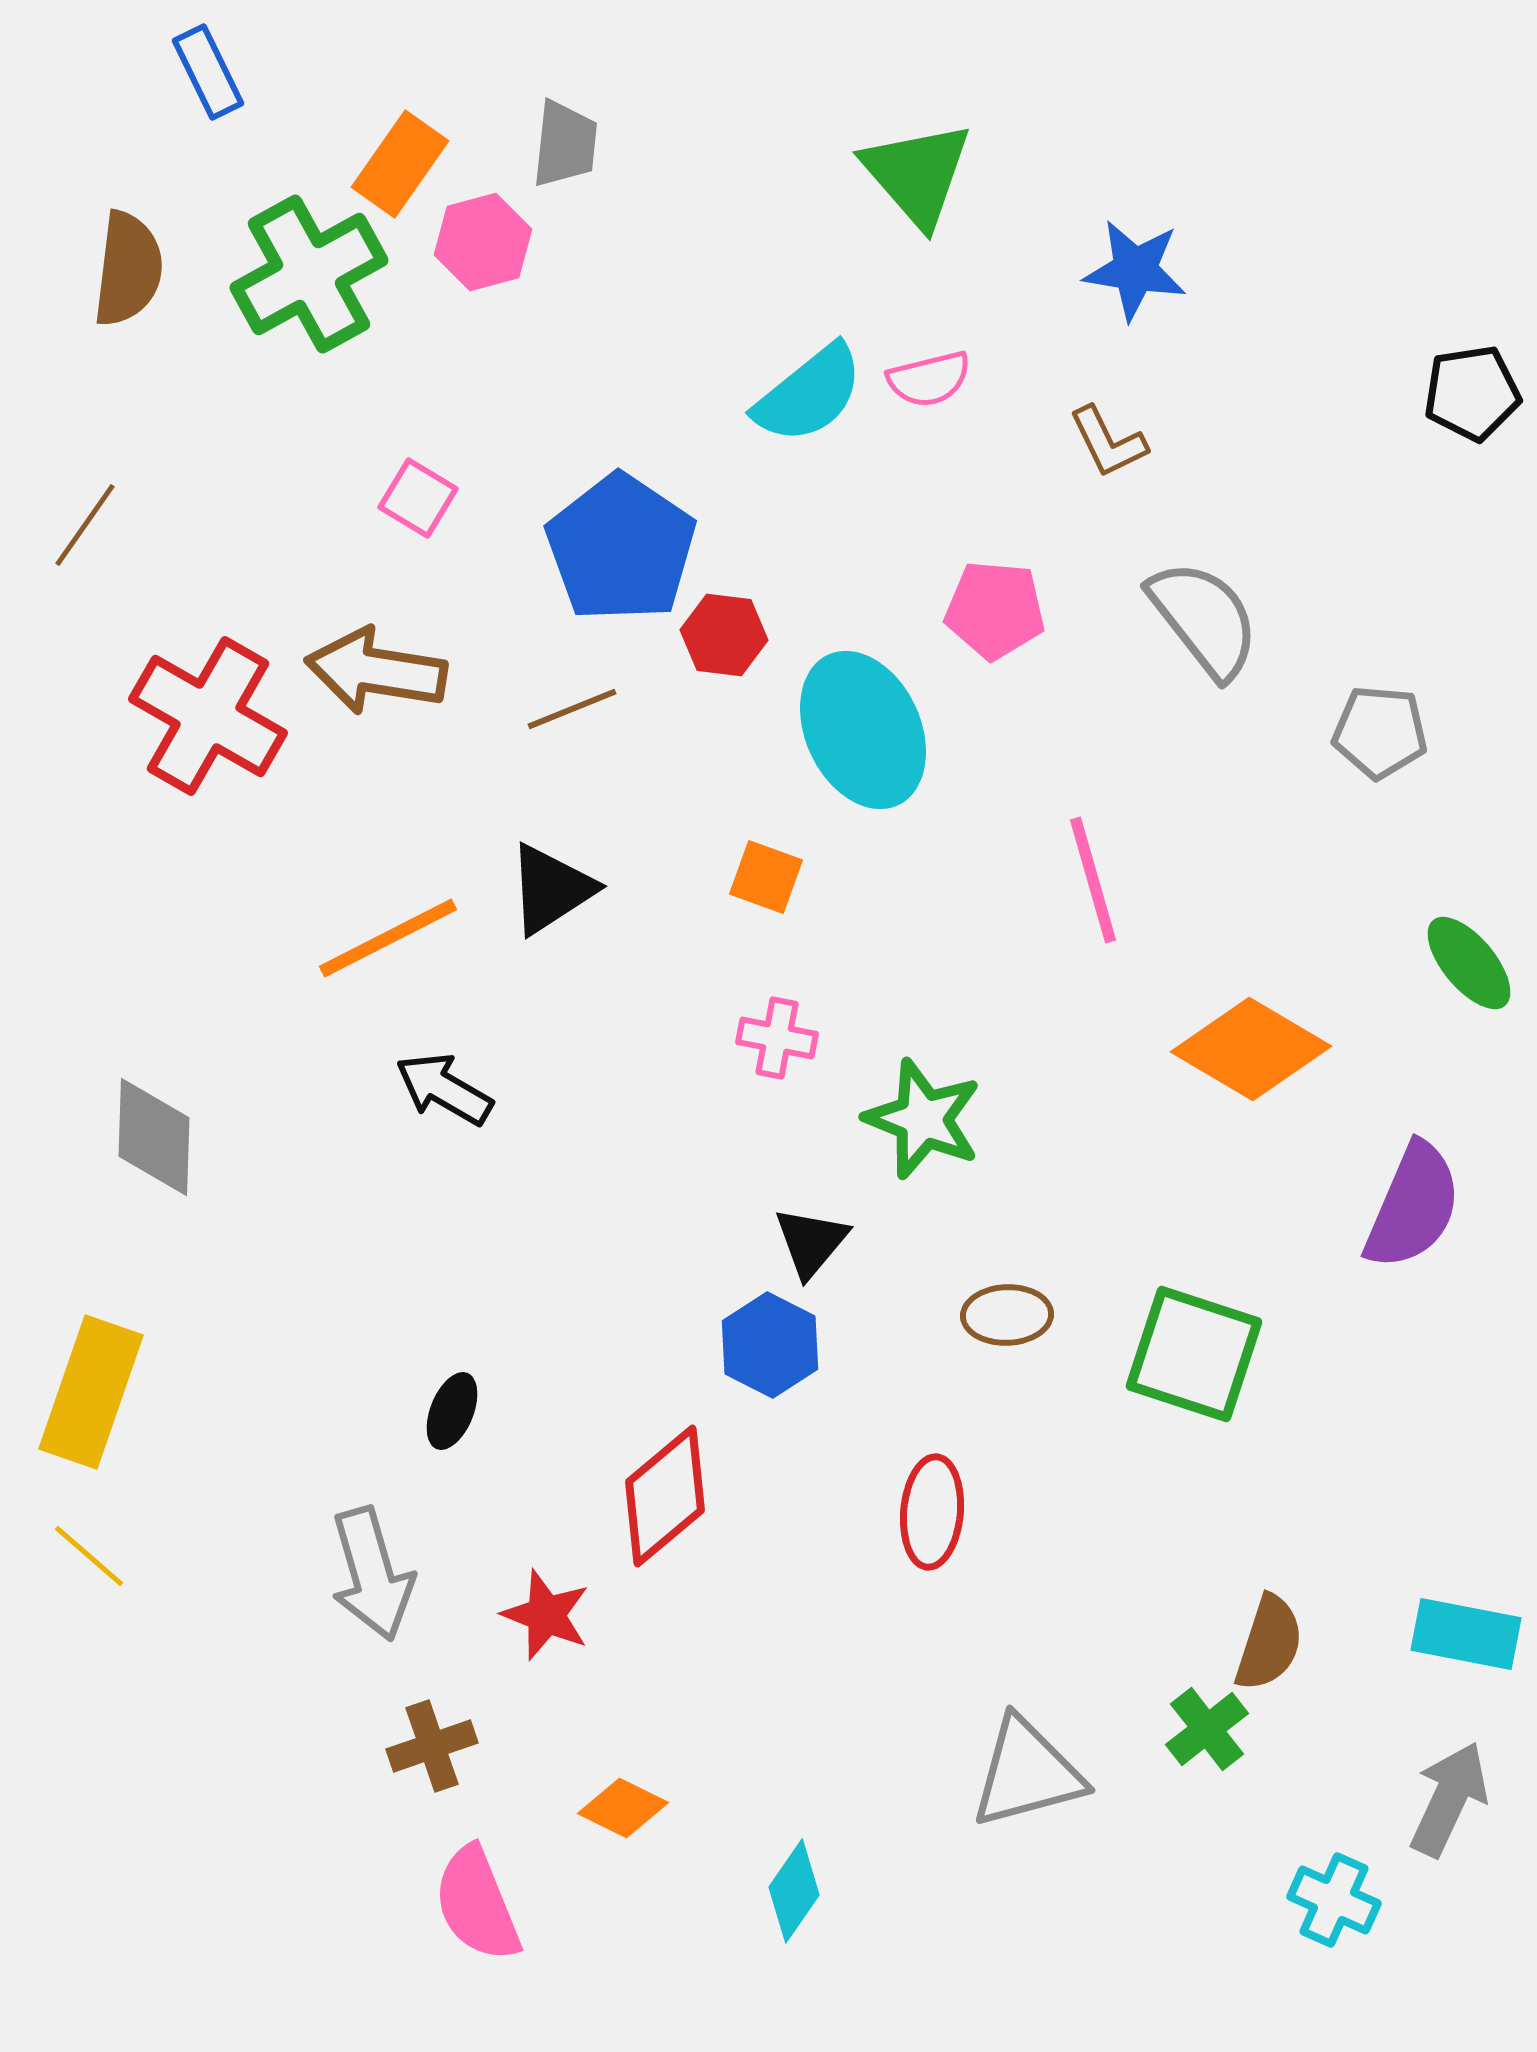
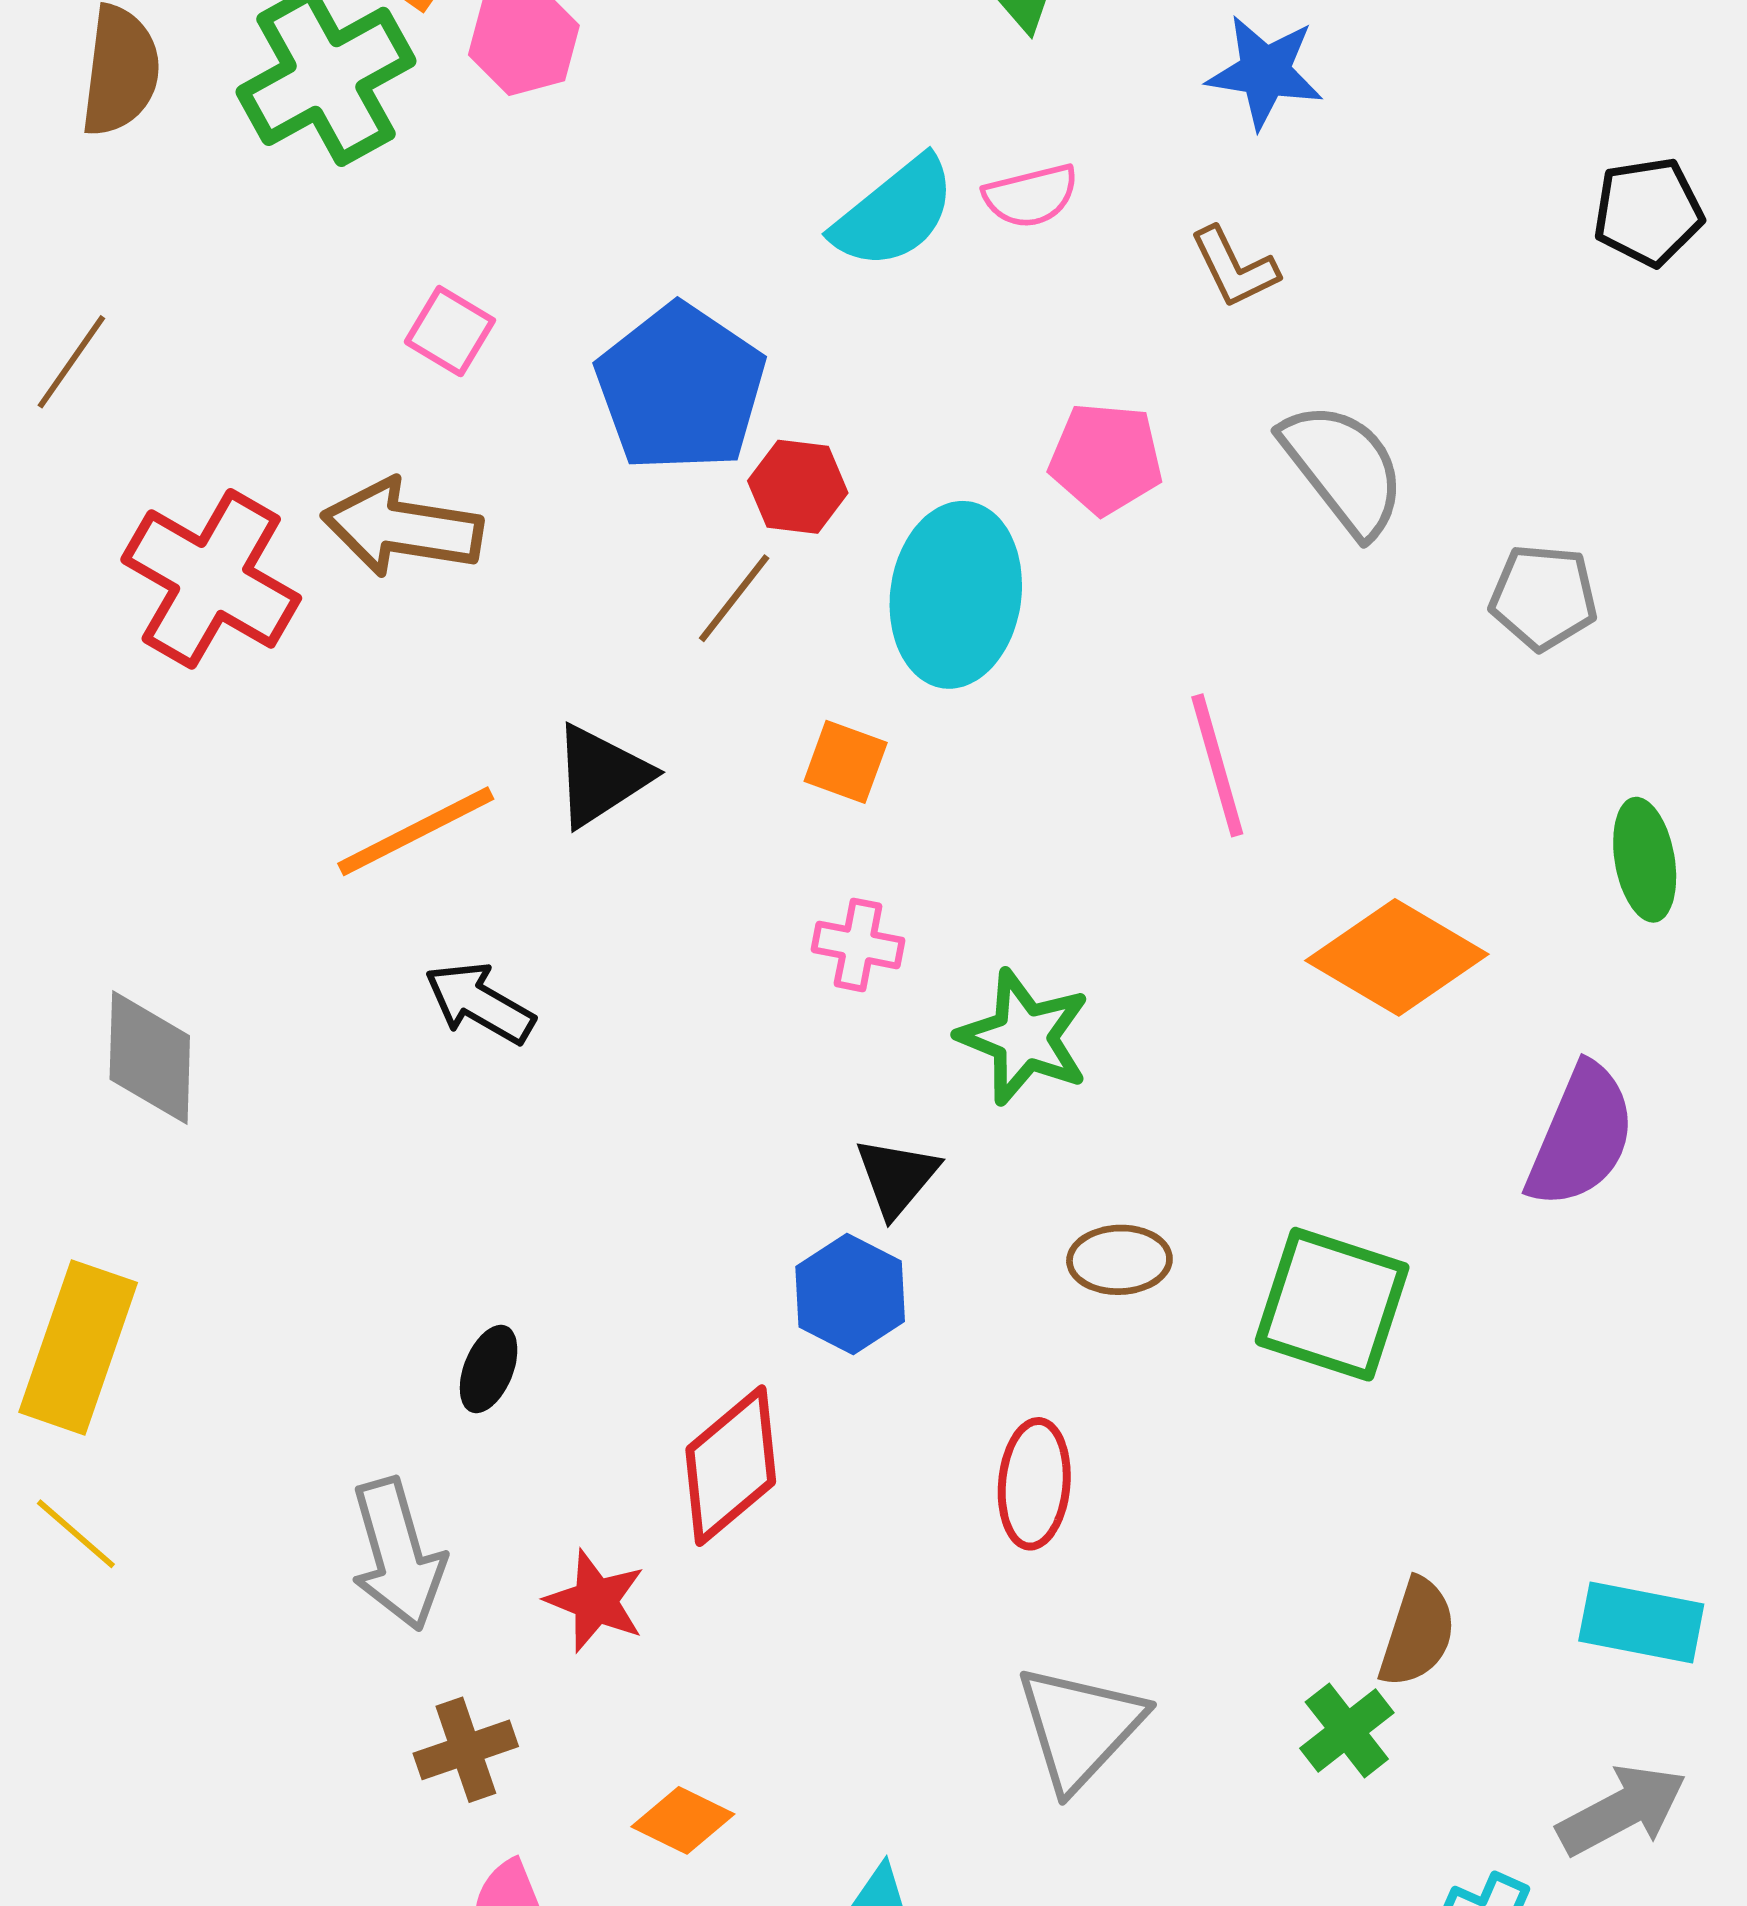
brown line: (572, 709) -> (734, 598), moved, turned -30
cyan ellipse: (863, 730) -> (956, 595), turned 33
green ellipse: (1469, 963) -> (1645, 860), turned 30
gray triangle: (1027, 1773) -> (1080, 1727), moved, turned -32
gray arrow: (1449, 1799) -> (1622, 1810), turned 37

